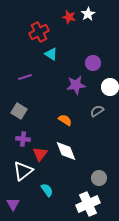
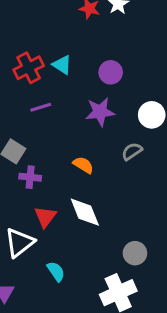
red cross: (39, 32) -> (29, 68), moved
purple circle: (93, 63) -> (111, 72), moved
purple line: (25, 77) -> (41, 107), moved
purple cross: (23, 139) -> (30, 177), moved

